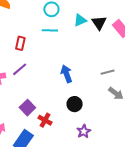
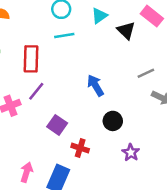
black triangle: (99, 23) -> (126, 31), moved
red rectangle: (20, 43) -> (31, 59), size x1.5
purple square: (27, 108) -> (57, 125), moved

